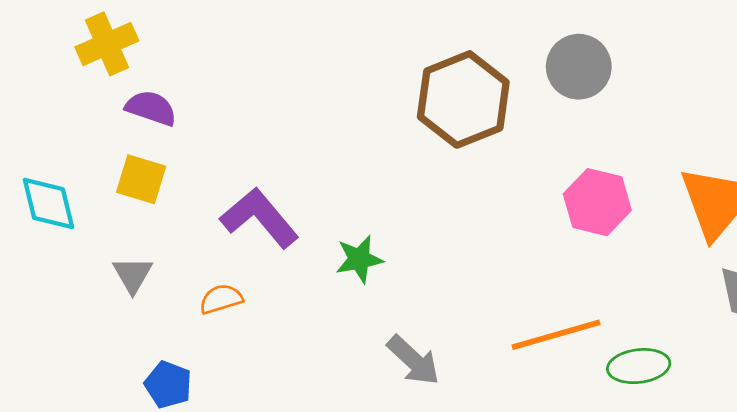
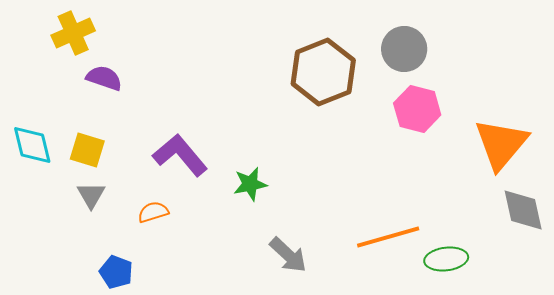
yellow square: (141, 179) -> (87, 150), moved
pink hexagon: (597, 202) -> (417, 109), moved

